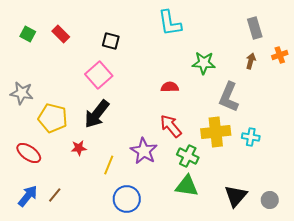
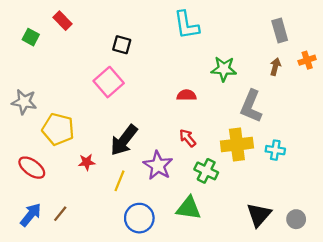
red rectangle: (61, 34) -> (63, 21), moved
black arrow: (97, 114) -> (124, 140), moved
red arrow: (171, 126) -> (188, 138), size x0.7
green triangle: (187, 186) -> (189, 208), moved

